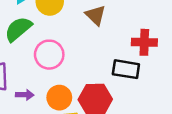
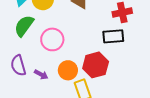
purple arrow: (25, 95) -> (41, 75), turned 40

